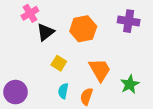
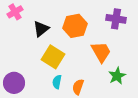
pink cross: (30, 13) -> (15, 12), moved
yellow square: (59, 63) -> (53, 57), size x1.6
orange trapezoid: (100, 70) -> (101, 52), moved

